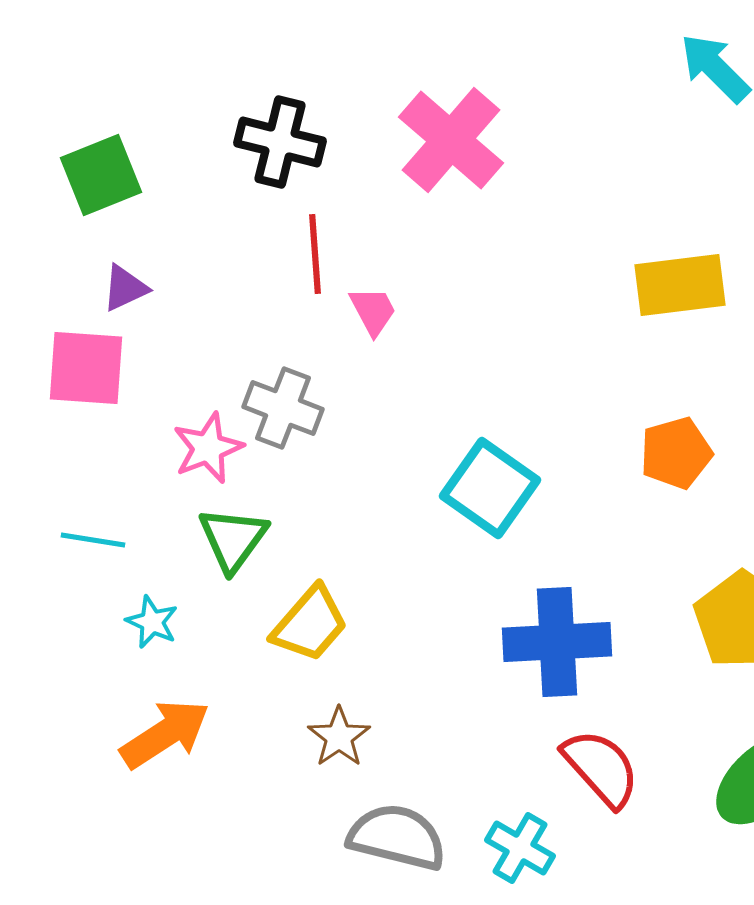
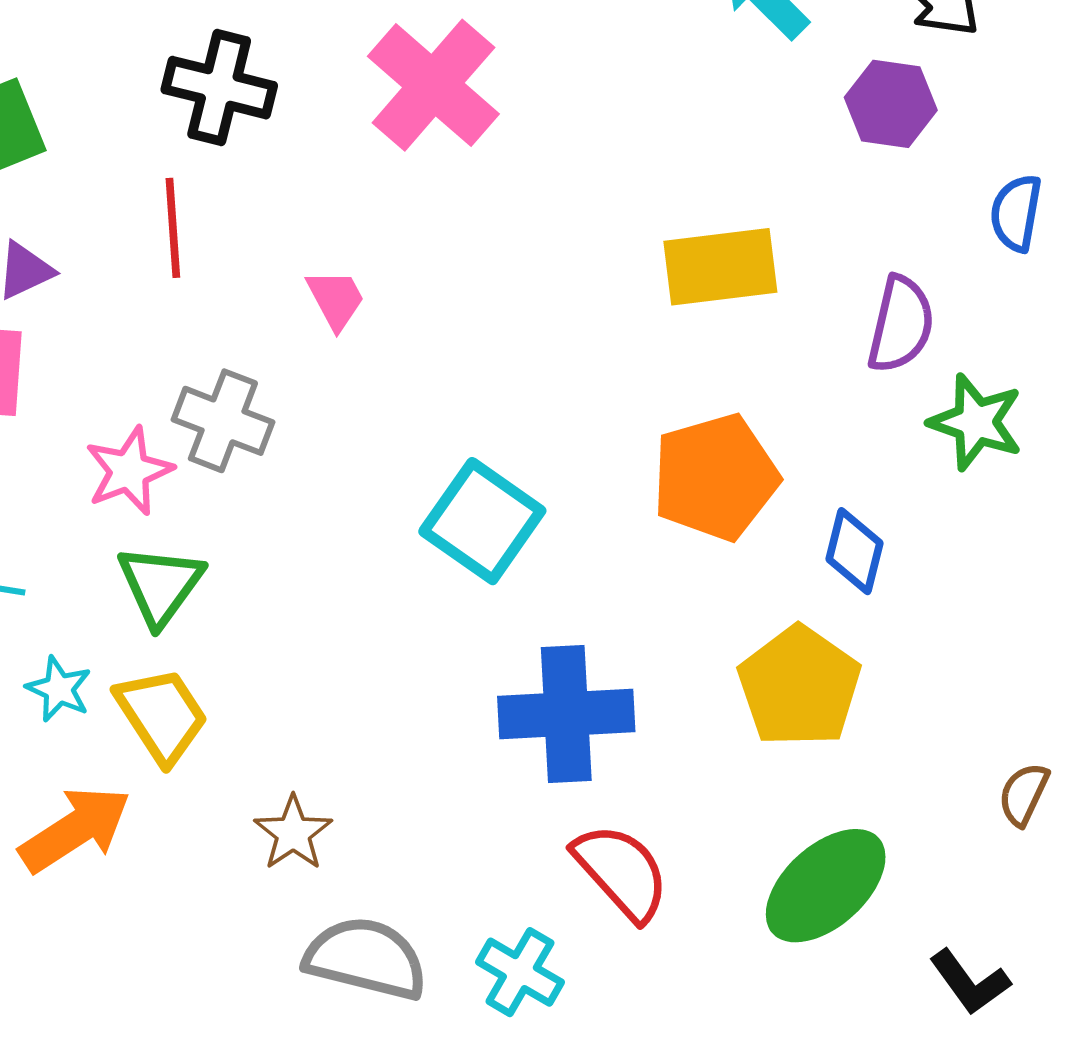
red line: (315, 254) -> (173, 228), moved
orange pentagon: (676, 453) -> (715, 477), size x1.4
yellow trapezoid: (310, 624) -> (162, 715), moved, turned -74

